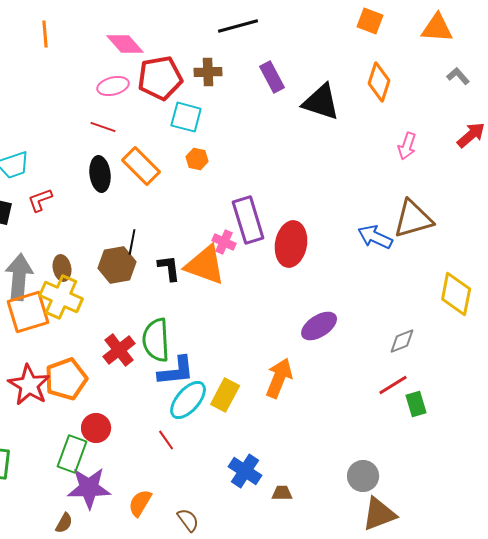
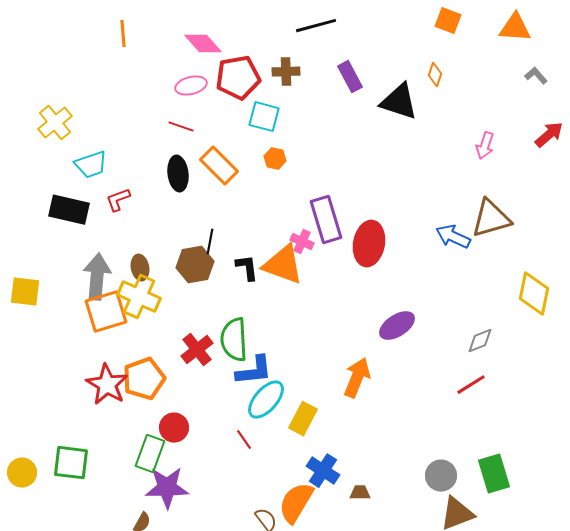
orange diamond: (379, 82) -> (435, 75), moved, size x0.6
yellow rectangle: (225, 395) -> (303, 419), moved
green rectangle: (416, 404) -> (494, 474), moved, size x1.5
orange semicircle: (140, 503) -> (296, 503), moved, size x1.5

